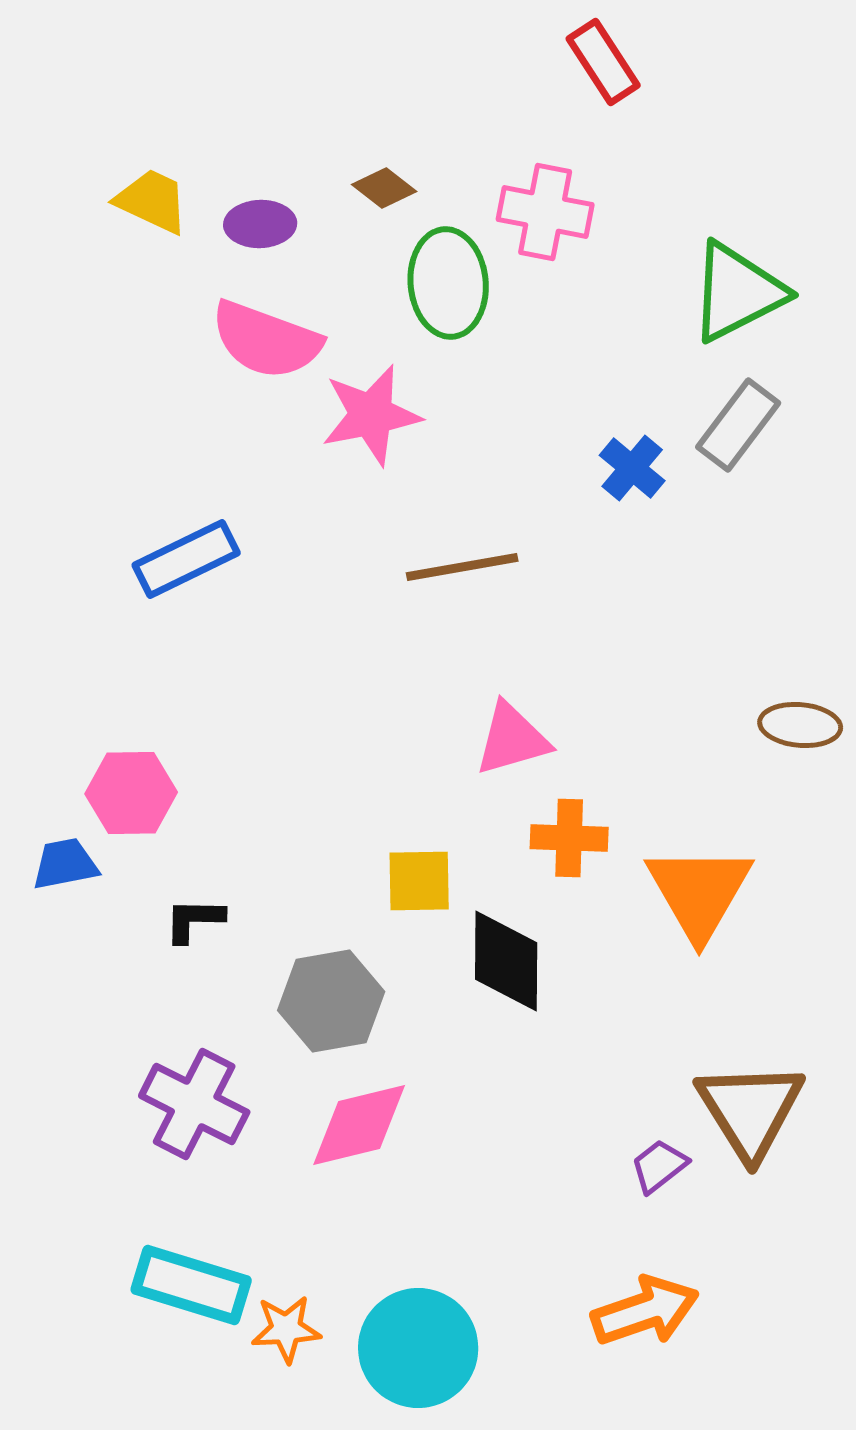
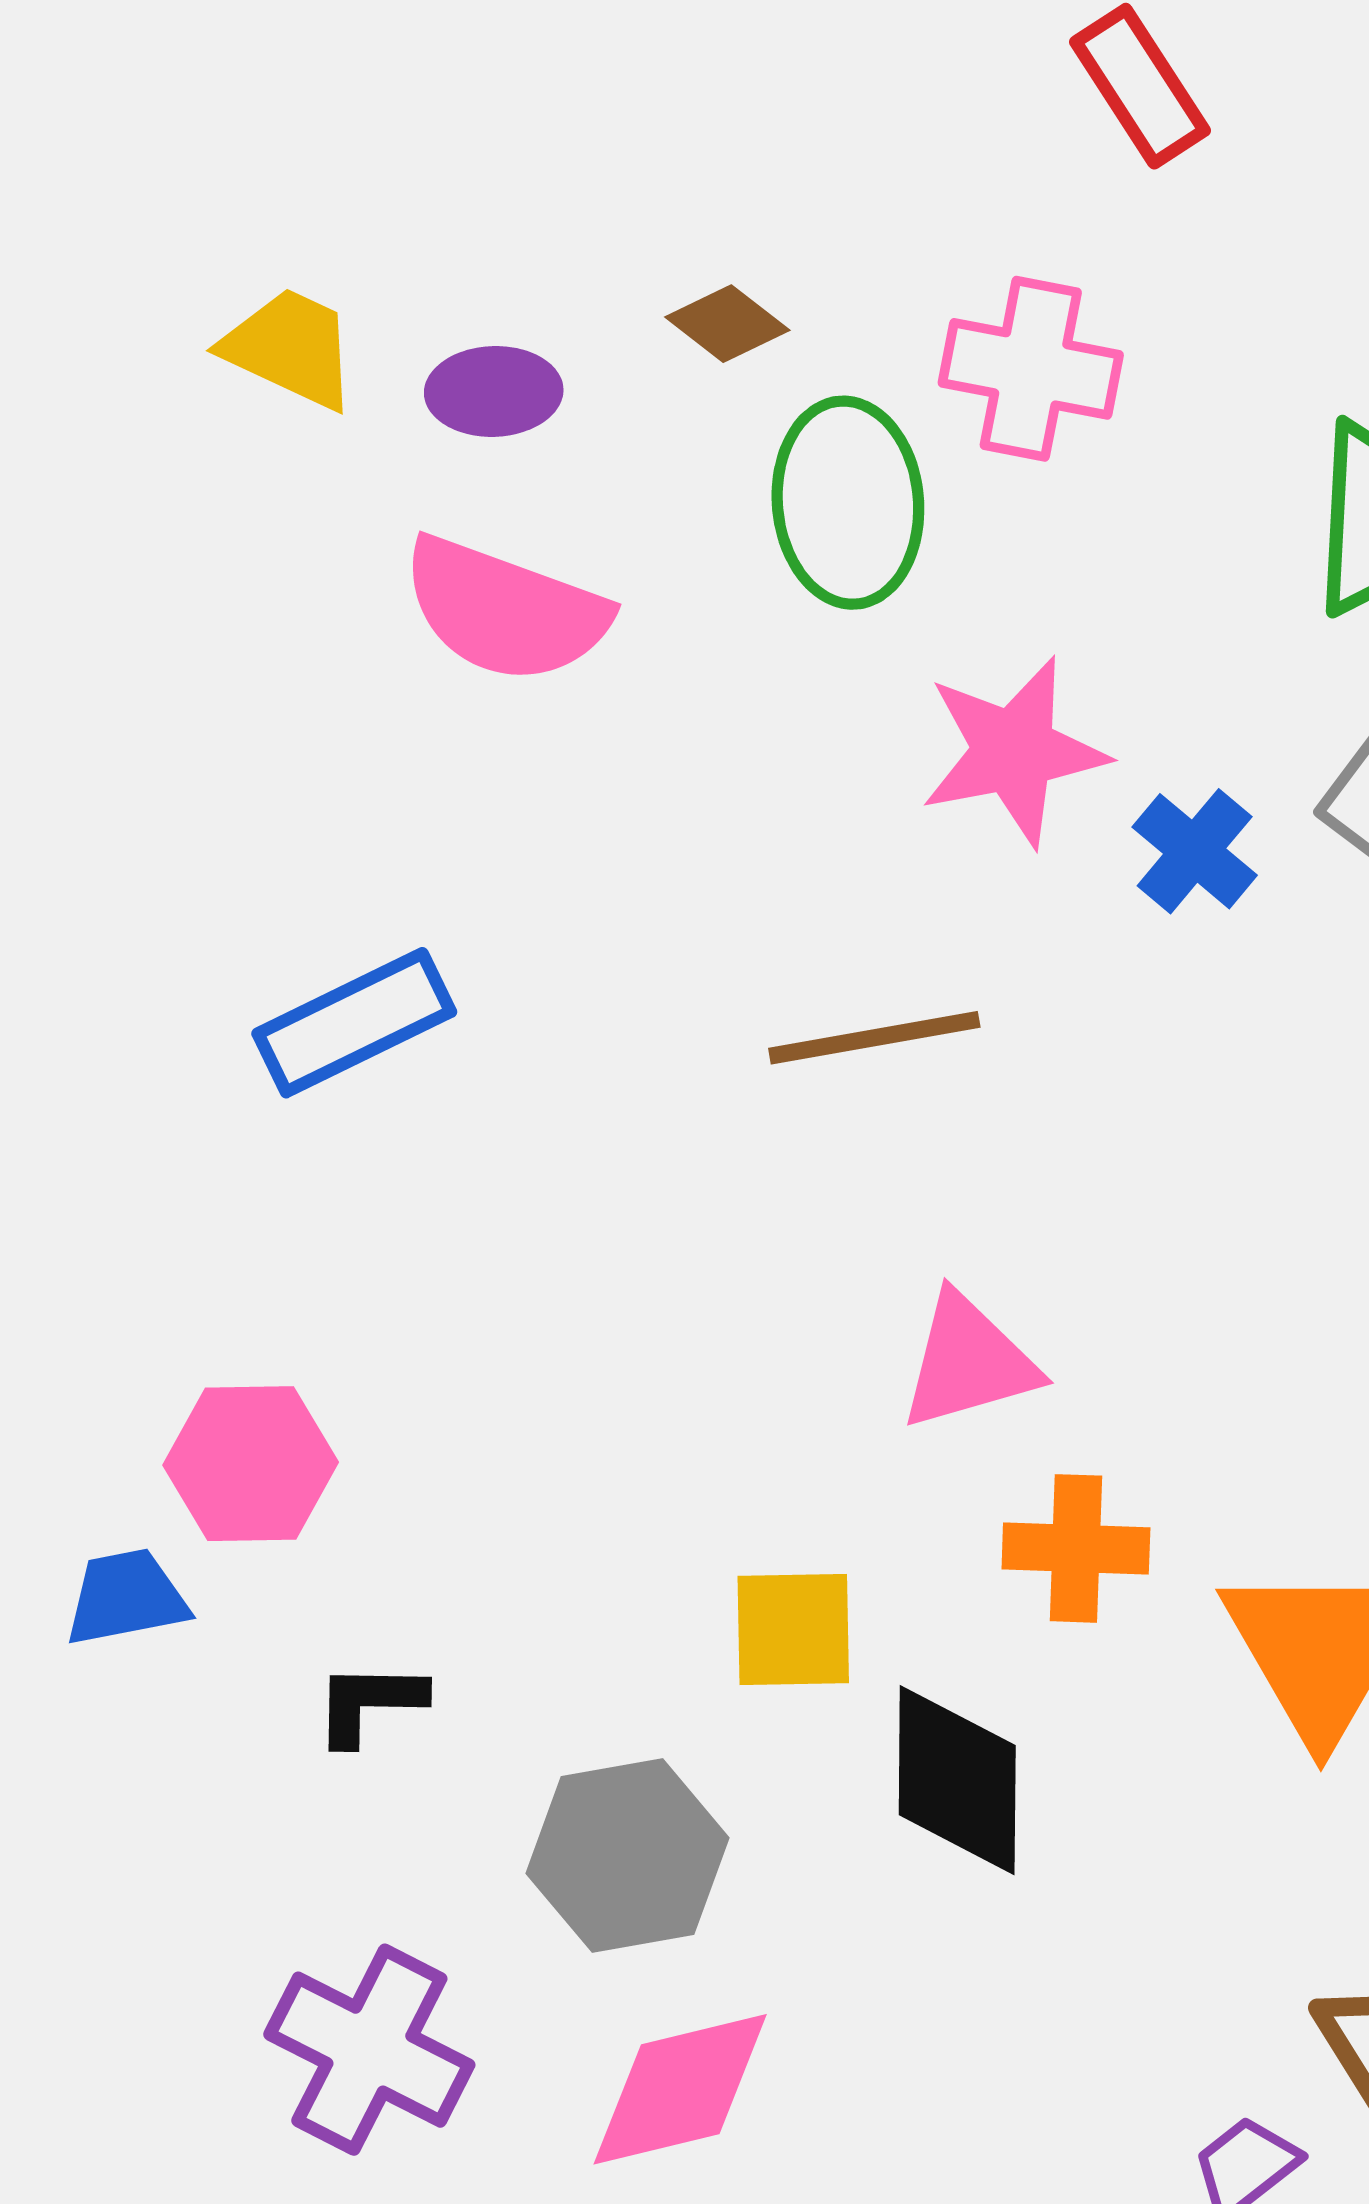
pink star: (371, 415) -> (1014, 751), moved

